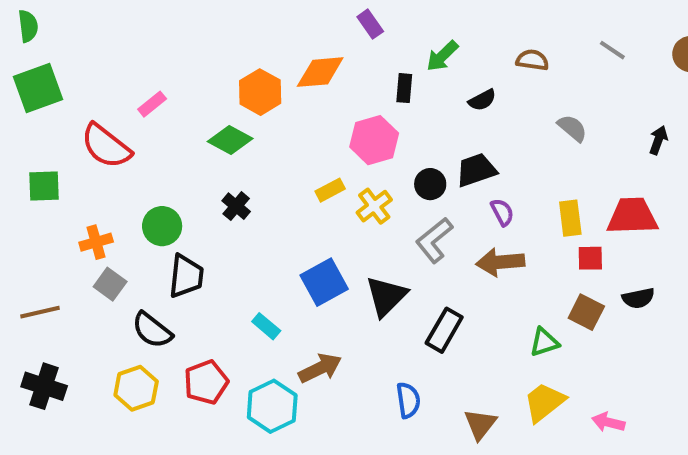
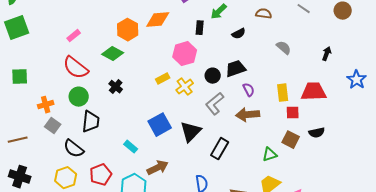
red semicircle: (106, 146) -> (76, 68), moved

